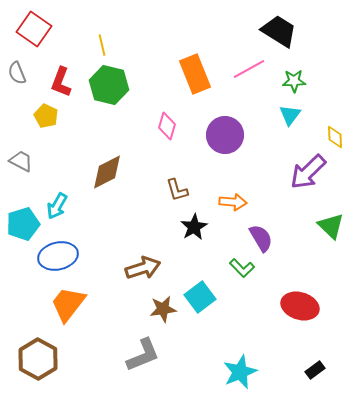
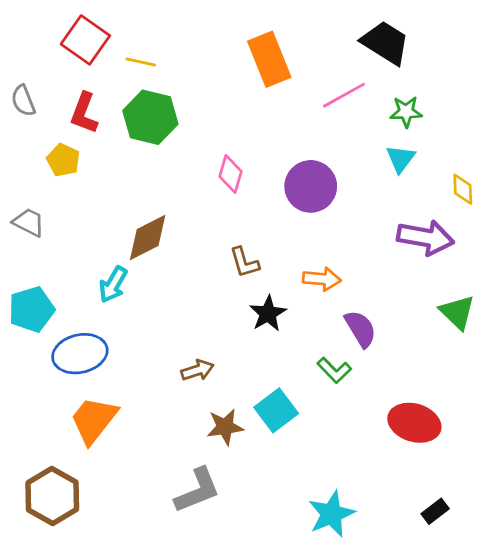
red square: (34, 29) -> (85, 40), moved
yellow line: (102, 45) -> (141, 62), turned -65
orange rectangle: (195, 74) -> (269, 59), moved
purple arrow: (308, 172) -> (425, 238), turned -126
cyan arrow: (57, 206) -> (113, 285), moved
brown arrow: (143, 268) -> (197, 370), size x0.7

